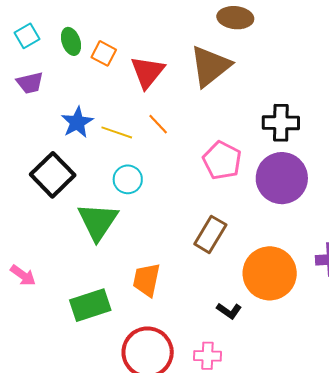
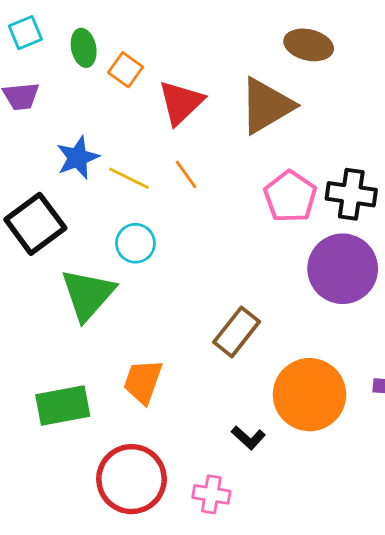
pink pentagon: (222, 160) -> (290, 197), moved

